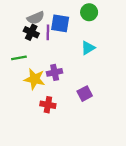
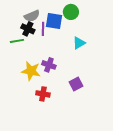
green circle: (89, 12) -> (71, 12), moved
green line: (19, 58) -> (17, 41), moved
purple cross: (55, 72) -> (49, 65), turned 32

